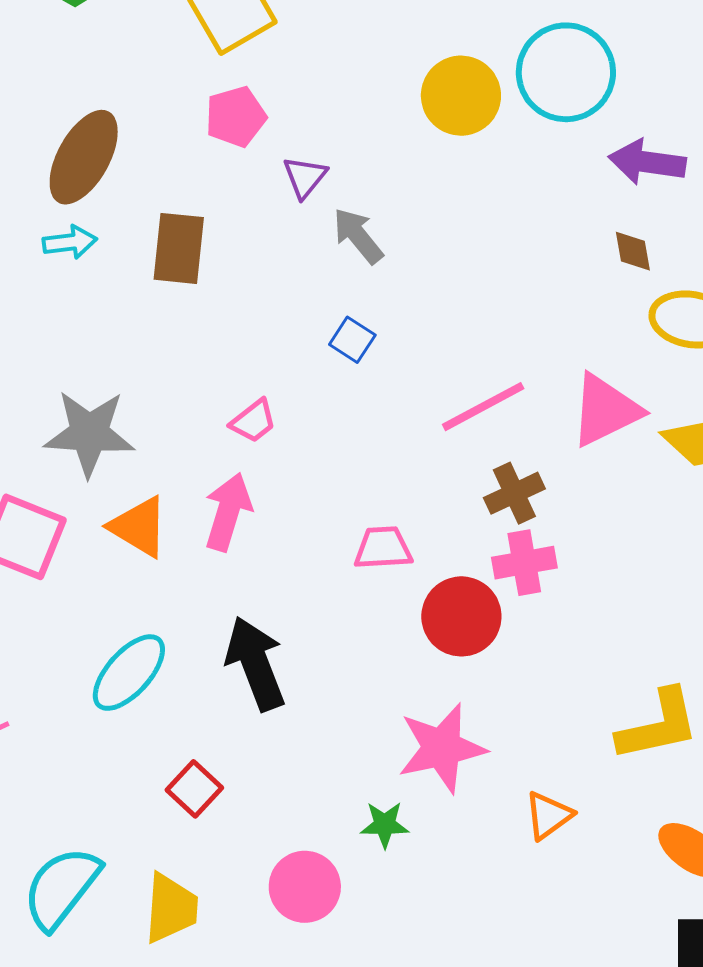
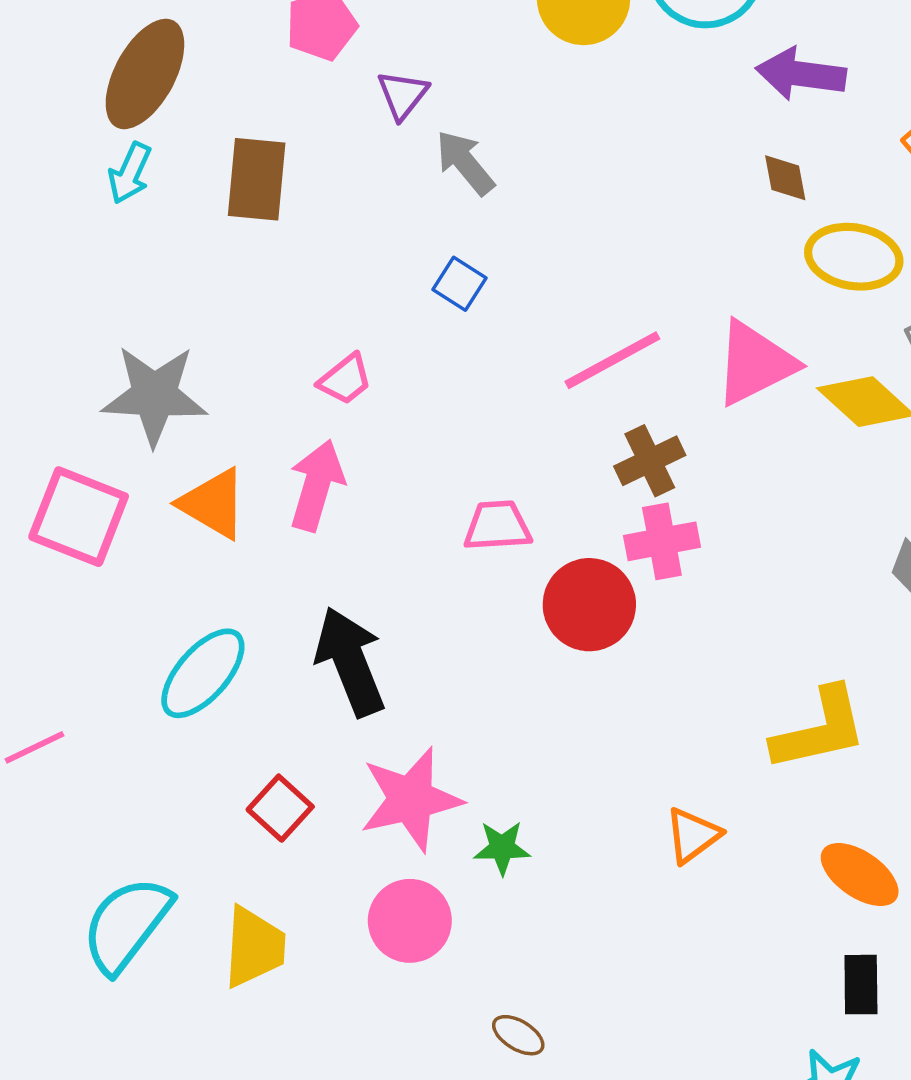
cyan arrow: (70, 242) -> (130, 173), turned 122
pink star: (442, 748) -> (411, 799), moved

